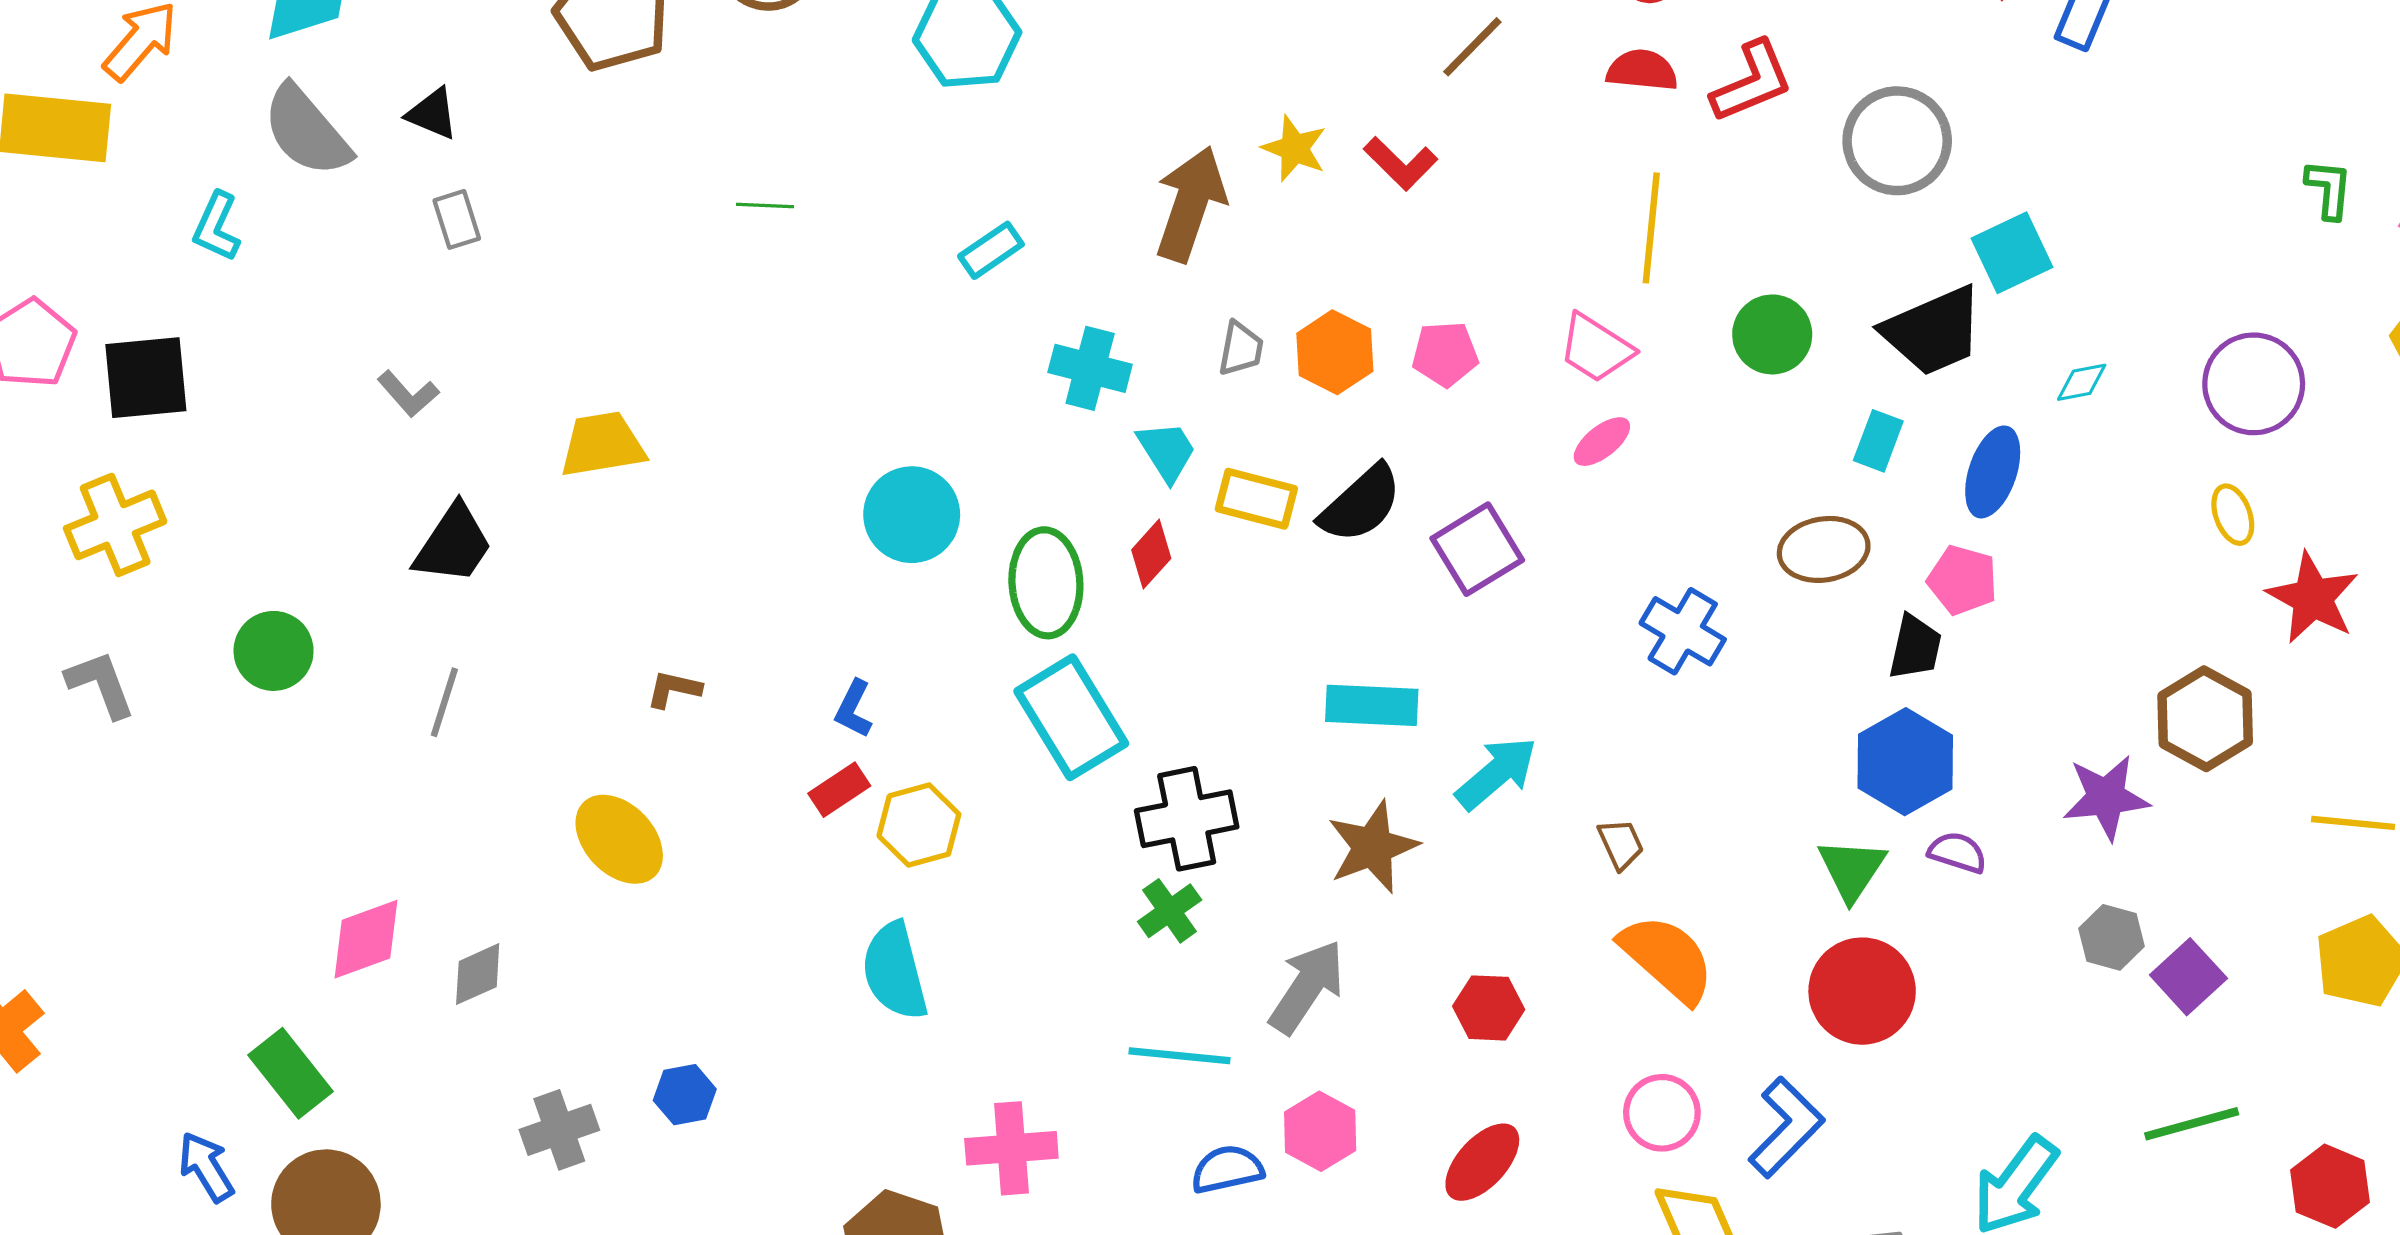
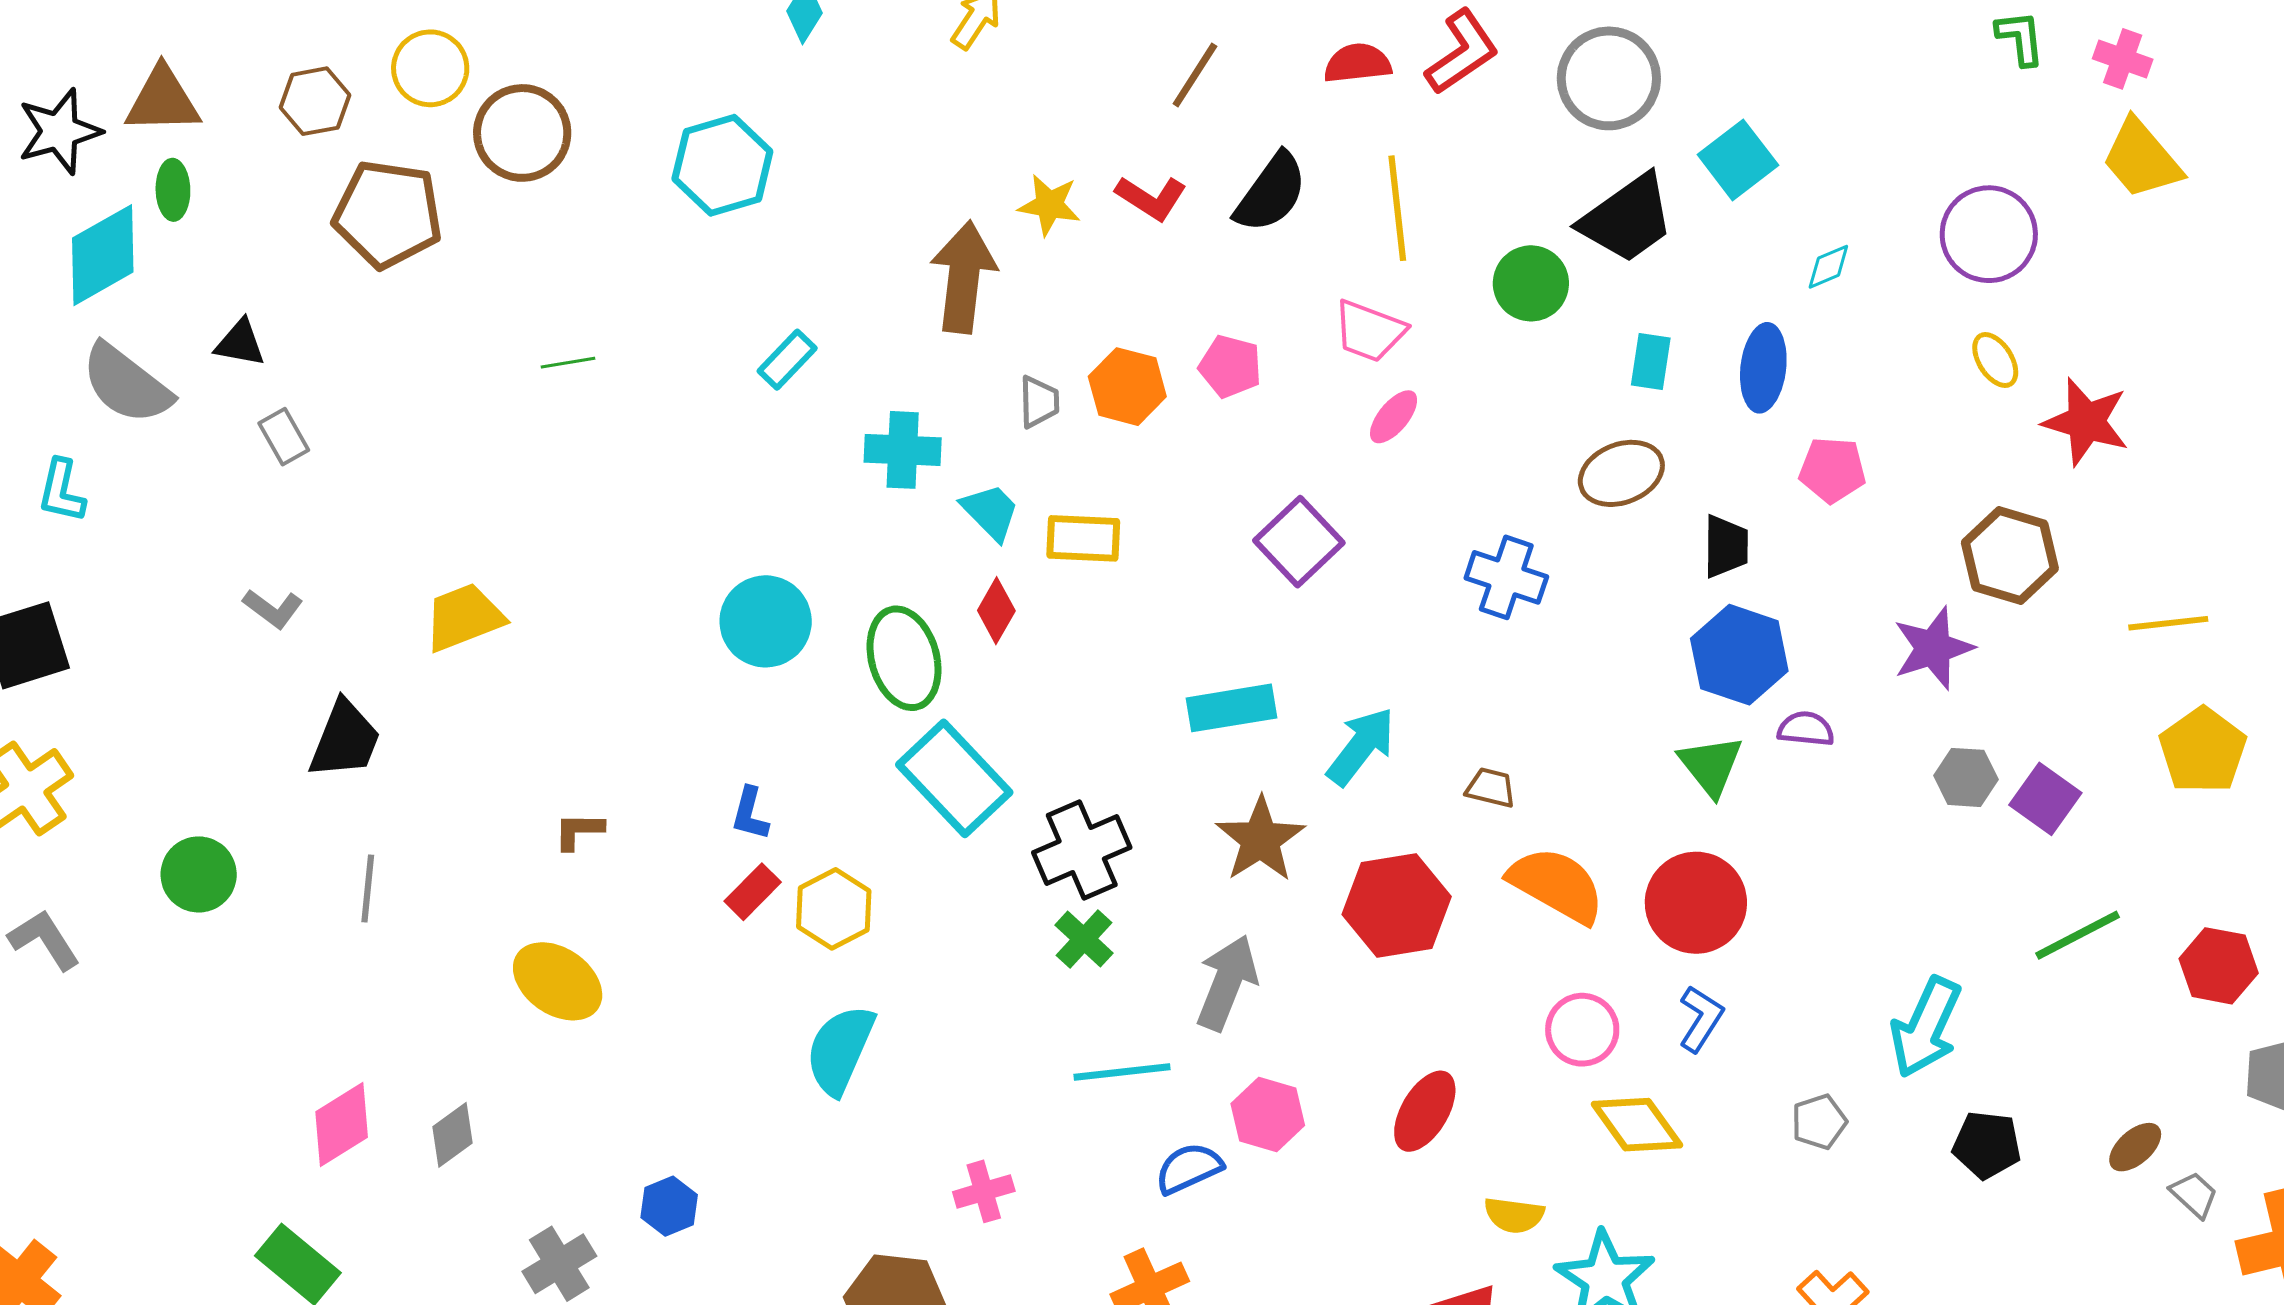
black trapezoid: (1933, 331) -> (1627, 219), moved
pink pentagon: (1445, 354) -> (1230, 366), turned 30
black semicircle: (1361, 504) -> (1271, 193), moved
pink pentagon: (1963, 580) -> (1832, 470), moved
brown trapezoid: (1621, 844) -> (1491, 788), turned -40
cyan semicircle: (895, 971) -> (840, 1050), turned 50
red circle: (1862, 991) -> (1696, 903), moved
red hexagon: (1489, 1008) -> (1397, 905), moved, size x1.6
blue L-shape: (1786, 1127) -> (1701, 1019), size x0.7
pink cross: (1011, 1148) -> (984, 1191), size x0.7

